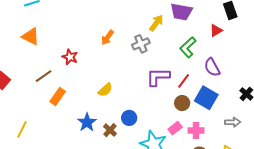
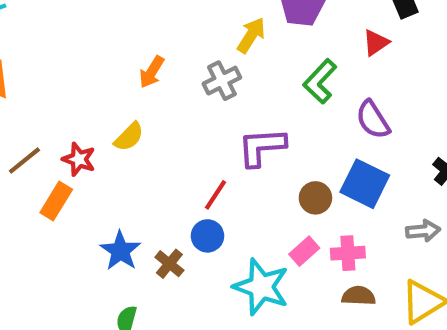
red star: (70, 57) -> (79, 159), moved
red line: (184, 81) -> (215, 195), moved
yellow semicircle: (105, 90) -> (129, 137), moved

